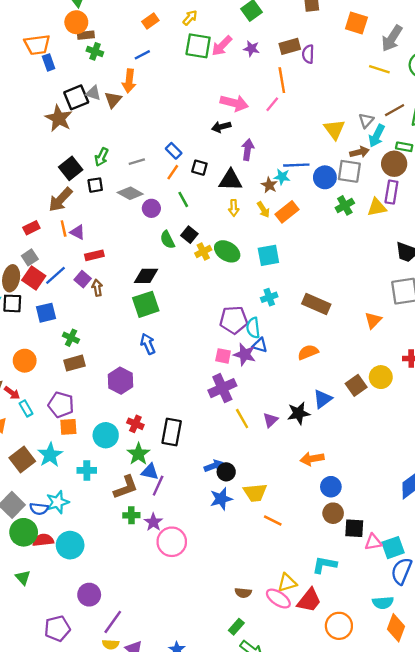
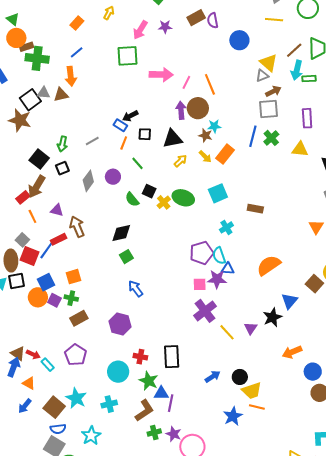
green square: (198, 46) -> (128, 56), moved
green cross: (95, 51) -> (37, 58), size x1.6
orange line: (282, 80) -> (210, 84), moved
brown triangle: (113, 100) -> (61, 95), turned 49
pink line: (272, 104) -> (186, 82), moved
gray triangle: (366, 120) -> (262, 76), moved, turned 40
black arrow: (221, 127) -> (130, 116), moved
yellow triangle: (334, 129) -> (269, 63), moved
cyan arrow: (377, 136) -> (297, 70), moved
brown circle: (394, 164) -> (198, 108), moved
blue line: (296, 165) -> (253, 136), moved, turned -60
blue circle: (325, 177) -> (239, 40), moved
gray diamond: (130, 193) -> (88, 181), moved, turned -70
yellow triangle: (377, 207) -> (300, 149), moved, turned 30
yellow arrow: (234, 208) -> (180, 161), turned -120
red rectangle: (31, 228) -> (23, 197), moved
orange line: (64, 228) -> (32, 216), moved
red rectangle: (94, 255) -> (59, 239), moved
purple square: (83, 279) -> (54, 300), moved
brown arrow: (97, 288) -> (77, 227), moved, size x1.5
green square: (146, 304) -> (126, 257), size x0.6
brown rectangle: (316, 304) -> (255, 209), moved, size x0.7
orange semicircle: (308, 352) -> (269, 265), size x1.4
orange circle: (25, 361) -> (38, 297), moved
purple pentagon: (61, 405) -> (76, 355), turned 30
orange square: (68, 427) -> (74, 277), moved
black circle: (226, 472) -> (240, 377), moved
blue star: (221, 499) -> (233, 416), moved
blue semicircle: (39, 509) -> (58, 429), moved
orange line: (273, 520) -> (257, 407), moved

